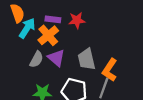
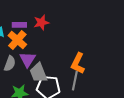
purple triangle: (56, 58) -> (28, 59), turned 30
gray trapezoid: (87, 59) -> (38, 73), moved

